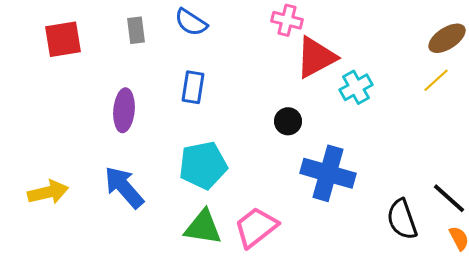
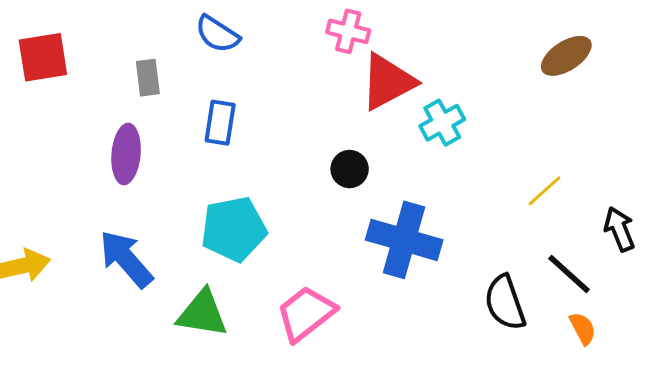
gray rectangle: (136, 30) -> (148, 78), moved
yellow line: (436, 80) -> (544, 191), moved
green triangle: (203, 227) -> (202, 313), moved

